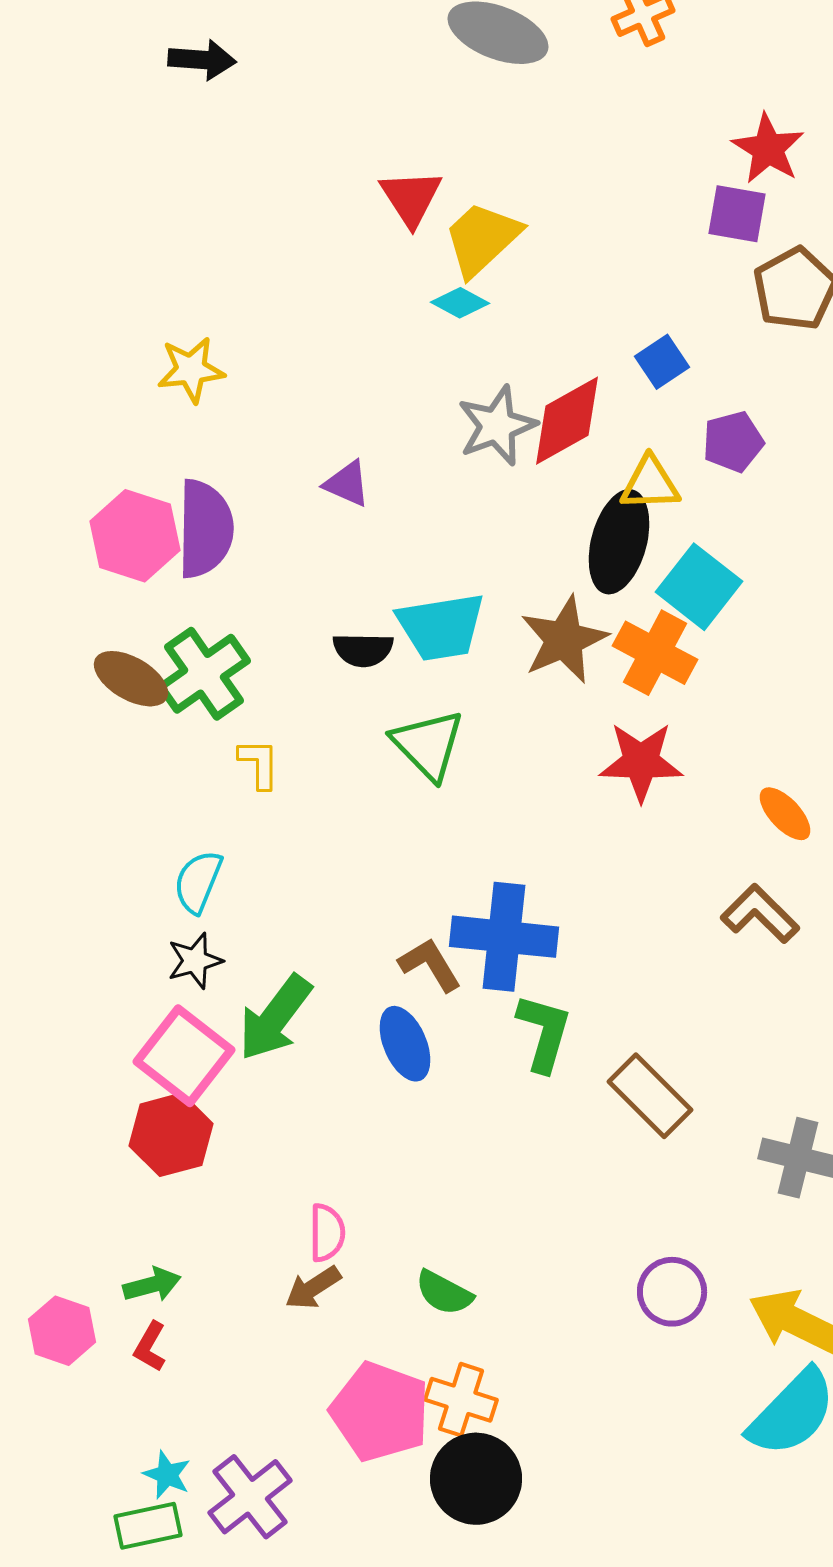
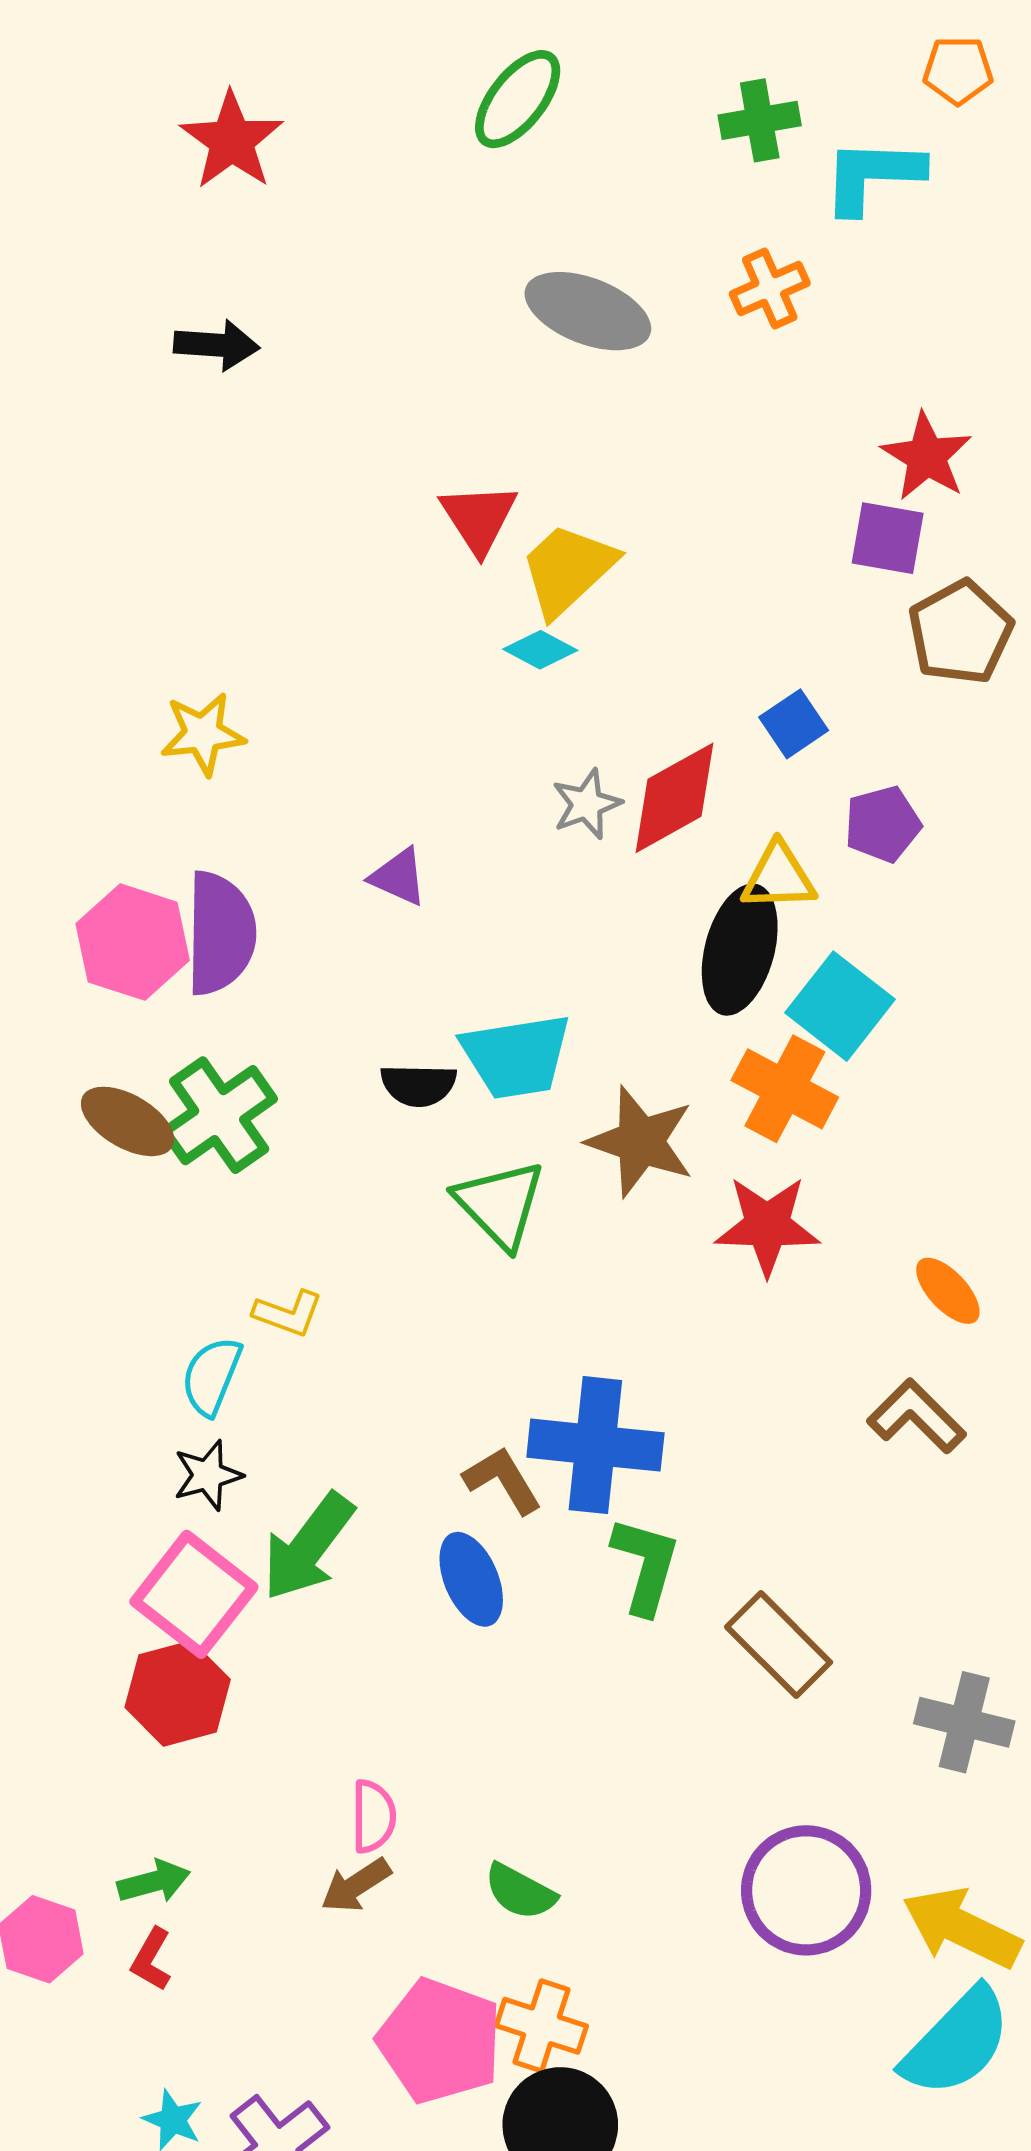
gray star: (497, 426) -> (587, 804), size x0.7
brown star: (564, 640) -> (641, 1142), moved, turned -30
yellow L-shape: (259, 764) -> (288, 1313), moved, turned 110
purple circle: (672, 1292) -> (806, 1890), size x1.5

